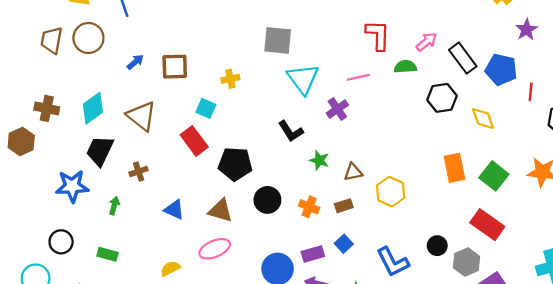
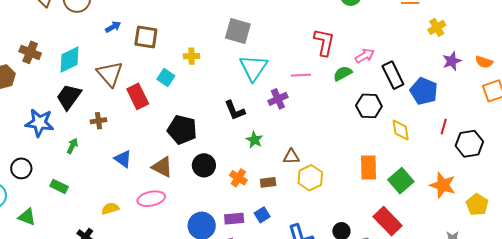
green semicircle: (405, 67) -> (343, 73), turned -36
red line: (531, 92) -> (444, 127), moved
red rectangle: (194, 141) -> (138, 96), moved
brown triangle: (353, 172) -> (291, 157), moved

